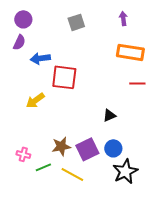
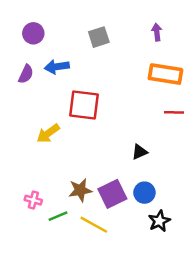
purple semicircle: (19, 42) -> (26, 74), moved
blue arrow: (40, 58) -> (57, 67), moved
black star: (125, 171) -> (159, 221), size x0.7

